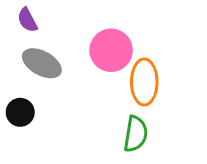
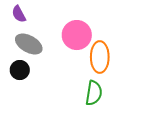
black circle: (20, 112) -> (20, 70), moved

